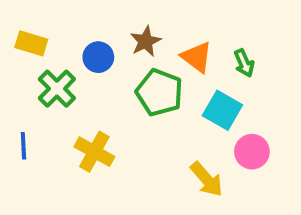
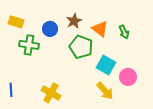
green cross: (57, 89) -> (29, 45), turned -36
cyan square: (222, 110) -> (106, 65), moved
blue line: (23, 146) -> (11, 90), moved
yellow cross: (94, 152) -> (51, 93), moved

